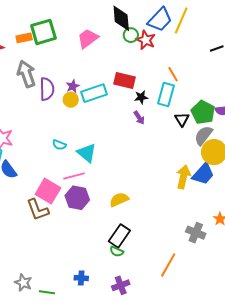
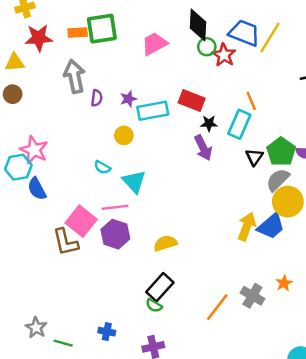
blue trapezoid: (160, 20) -> (244, 33), turned -120
purple semicircle: (47, 89) -> (97, 98), size x0.6
yellow circle: (71, 100) -> (124, 135), moved
purple arrow: (139, 118) -> (203, 148), size x1.5
orange line: (168, 265) -> (217, 307), moved

